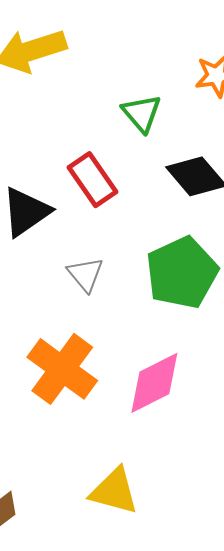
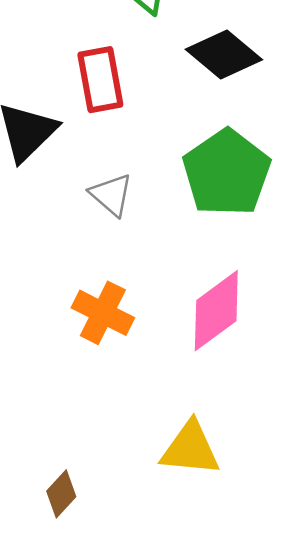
red rectangle: (92, 180) -> (100, 80), turned 34
orange cross: (62, 369) -> (103, 313), size x0.7

